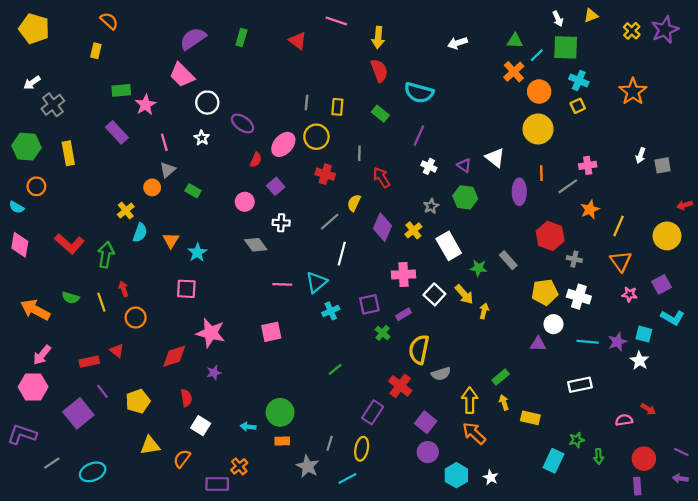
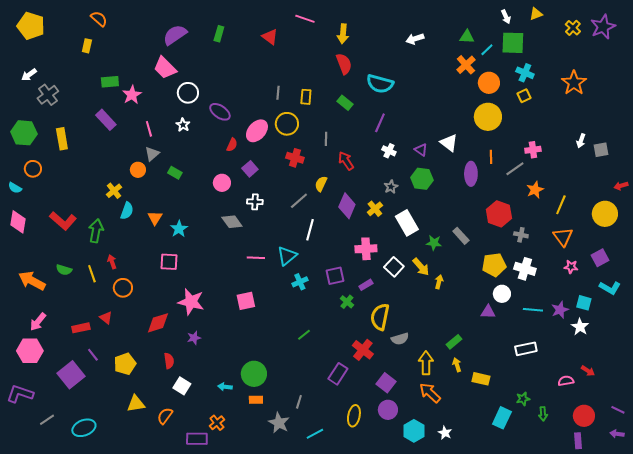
yellow ellipse: (362, 449) -> (354, 416), moved

